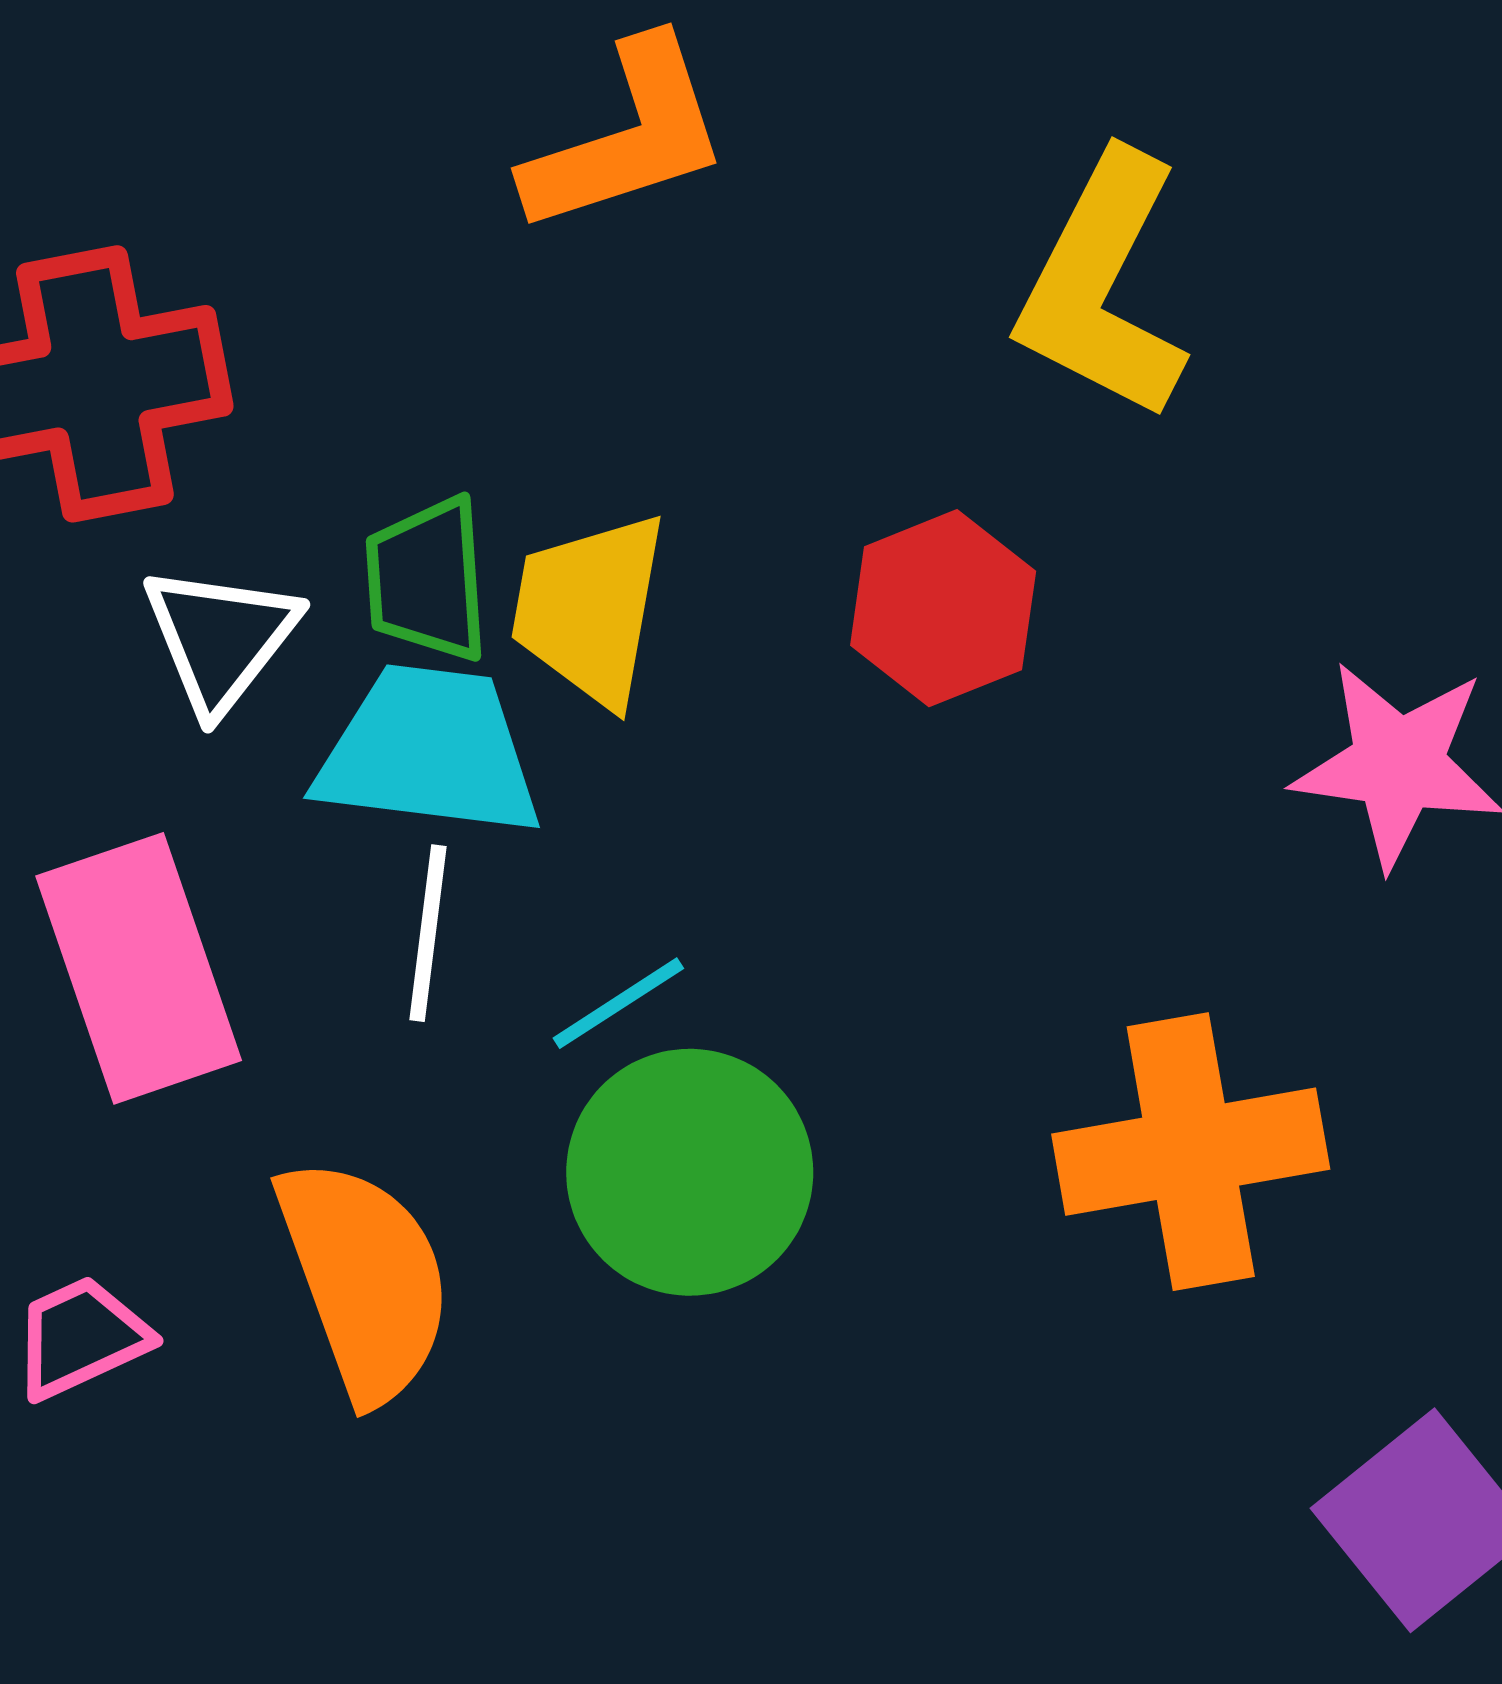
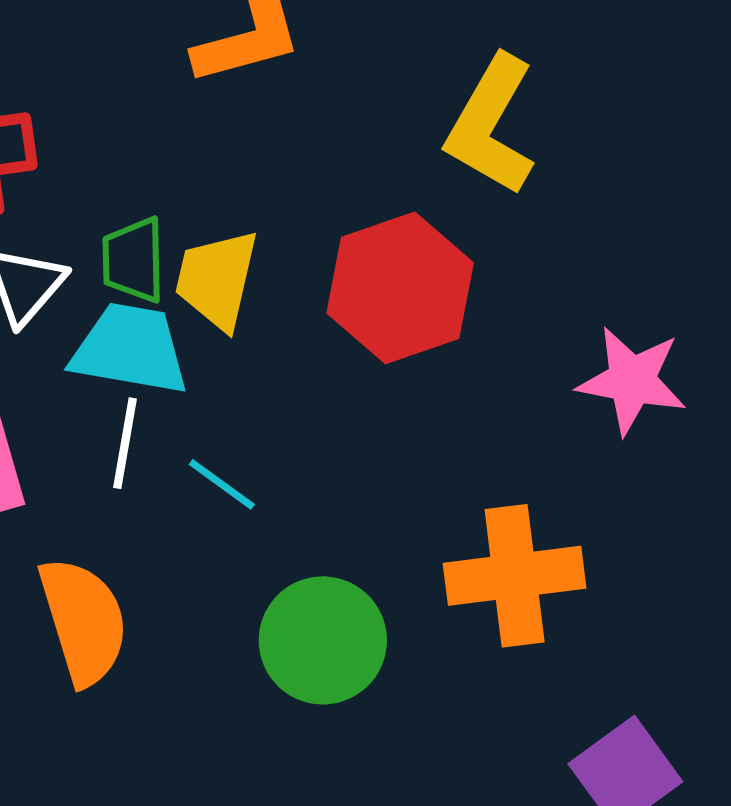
red hexagon: (943, 608) -> (400, 288), size x1.5
cyan line: (618, 1003) -> (222, 484), turned 66
green circle: (690, 1172) -> (323, 640), moved

